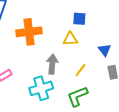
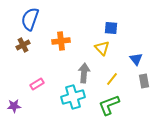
orange cross: (29, 32) -> (61, 41), size x0.7
yellow triangle: (70, 39) -> (102, 48), turned 49

